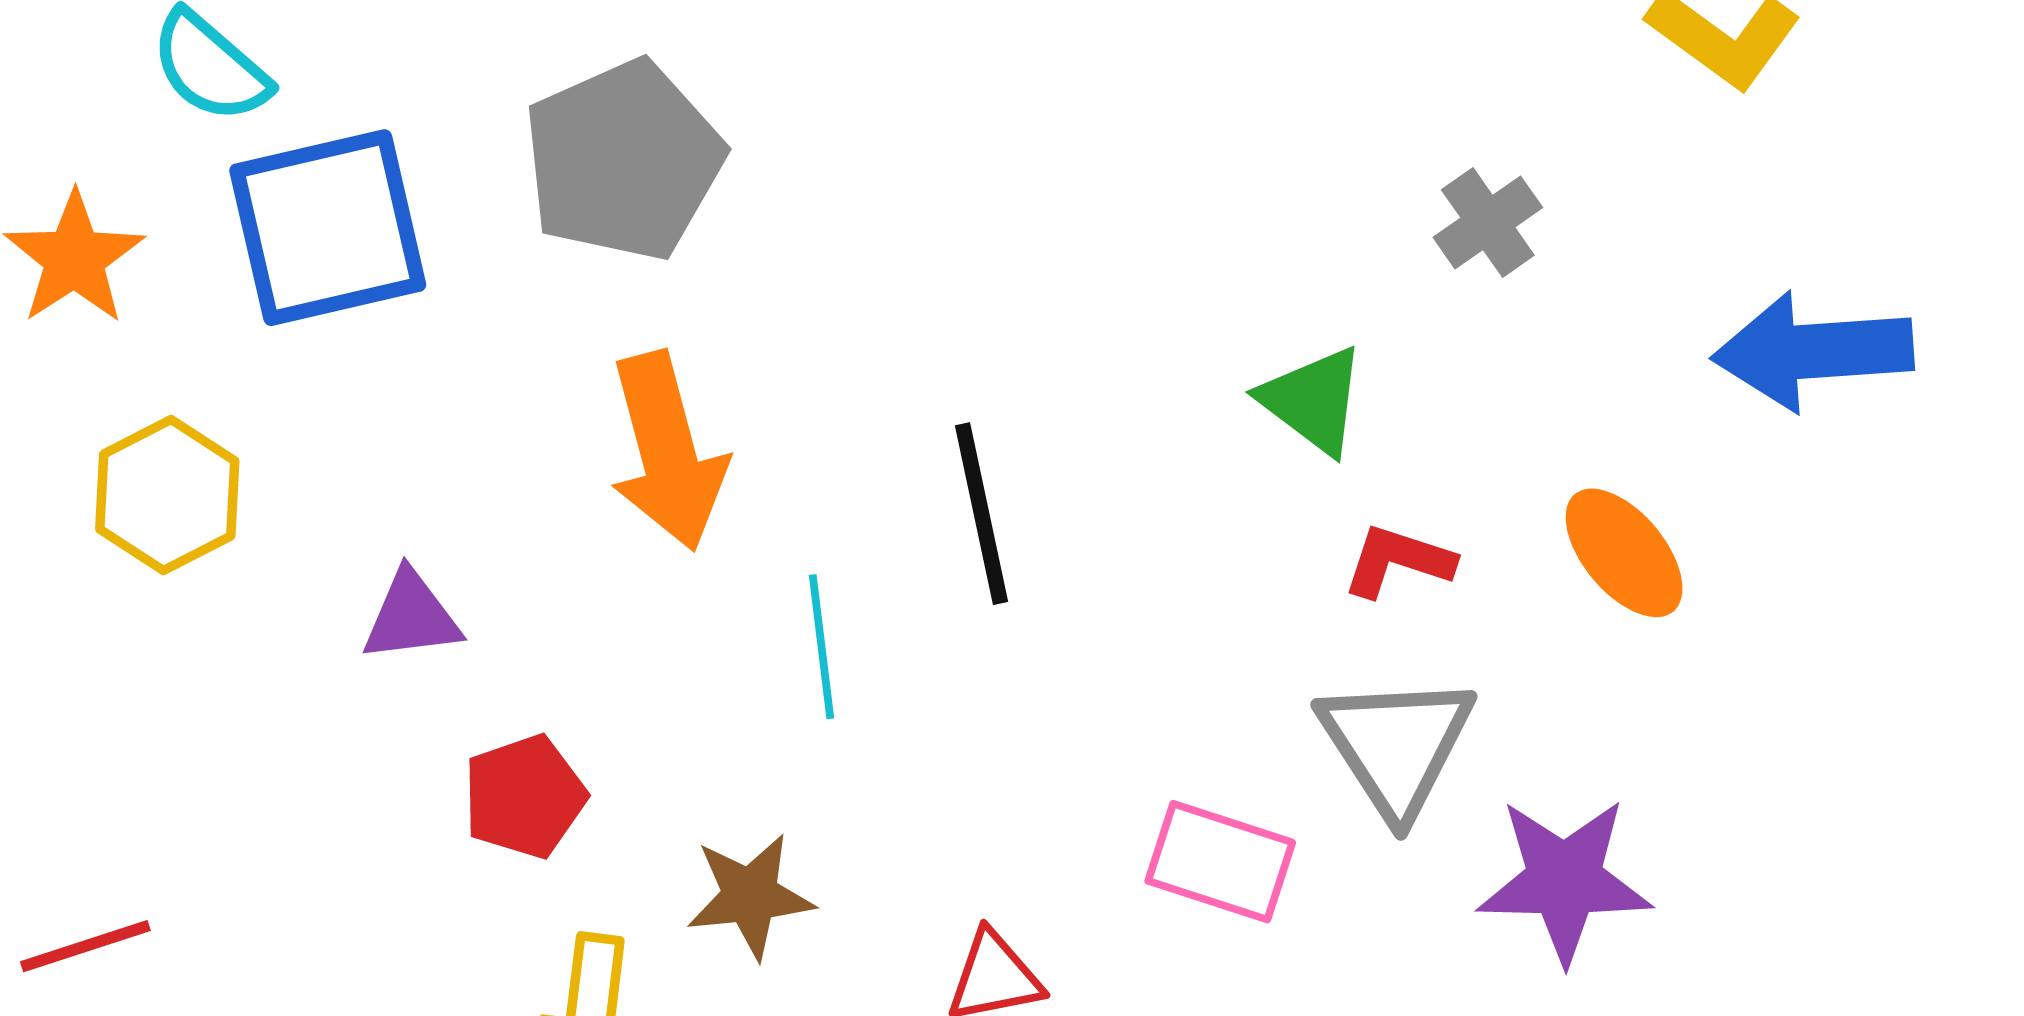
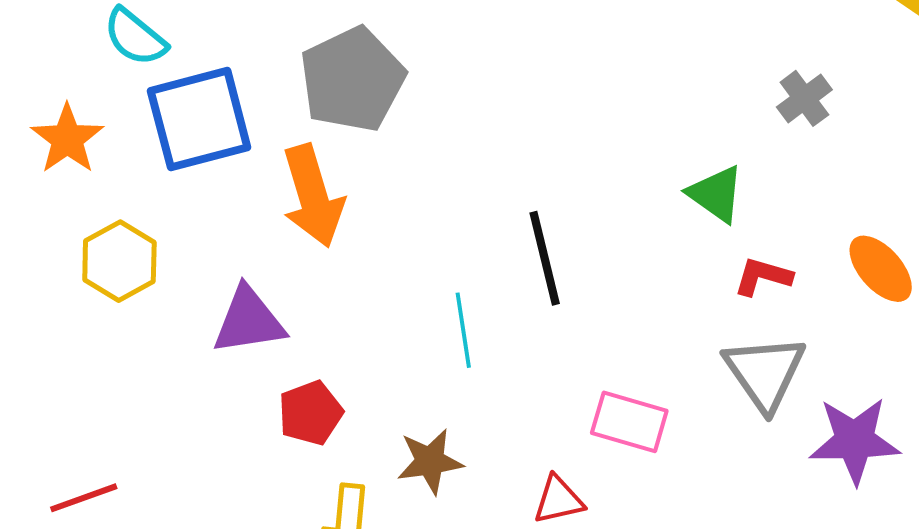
orange arrow: (667, 451) -> (313, 196), moved
purple triangle: (411, 616) -> (249, 321), size x1.4
pink rectangle: (1220, 862) -> (629, 422), moved

